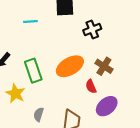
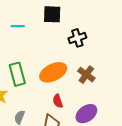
red semicircle: (91, 86) -> (58, 101), moved

